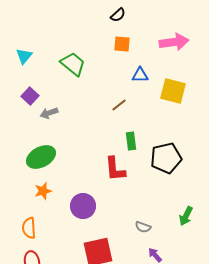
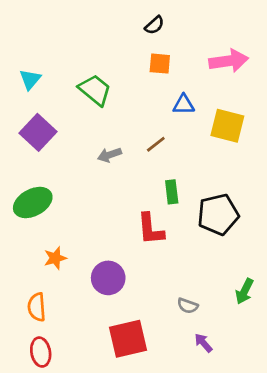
purple square: (30, 96) -> (38, 132), size x1.5
gray arrow: (49, 113) -> (110, 155), moved
green ellipse: (41, 157) -> (33, 203), moved

